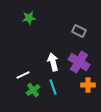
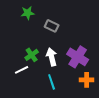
gray rectangle: (79, 31) -> (52, 26), moved
green cross: (33, 90) -> (32, 55), moved

